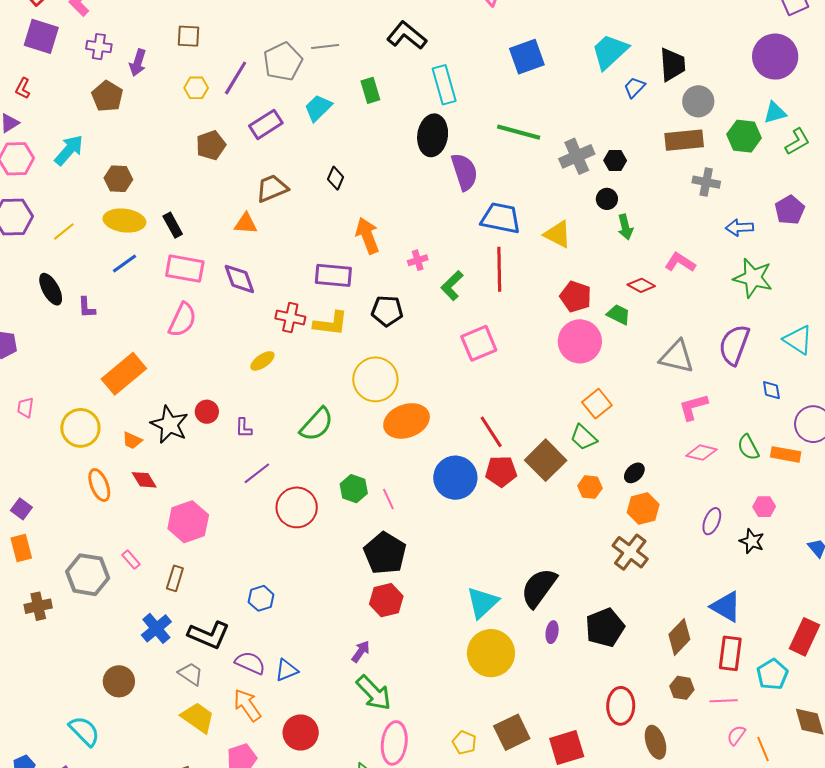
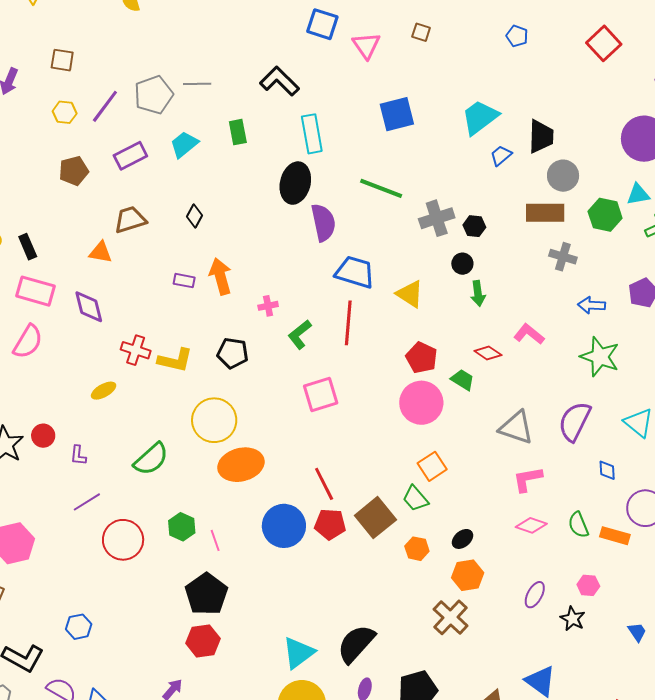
purple rectangle: (333, 275) -> (184, 281), moved, size x0.6

